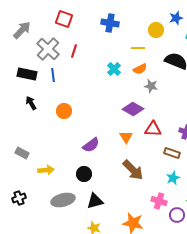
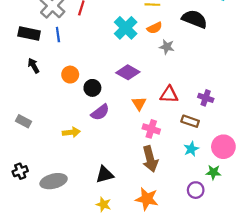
cyan cross: (114, 69) -> (126, 28), size x1.5
purple diamond: (133, 109) -> (128, 72), moved
yellow arrow: (46, 170) -> (71, 132), moved
brown arrow: (133, 170) -> (150, 159), moved, turned 30
black circle: (84, 174) -> (92, 88), moved
gray ellipse: (63, 200) -> (54, 181), moved
pink cross: (159, 201) -> (151, 129), moved

